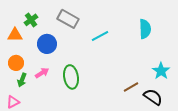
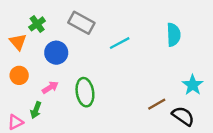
orange triangle: (15, 35) -> (18, 42), turned 49
green arrow: (22, 80) -> (36, 110), moved

